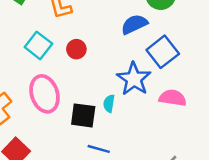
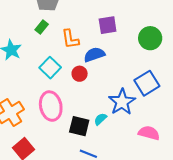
blue semicircle: (134, 24) -> (94, 55), moved
pink semicircle: (173, 98) -> (149, 133), moved
cyan semicircle: (109, 104) -> (100, 119), turned 32

